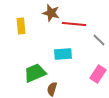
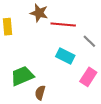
cyan rectangle: (63, 54) -> (65, 56), moved, turned 30

